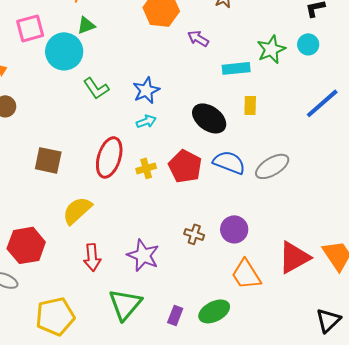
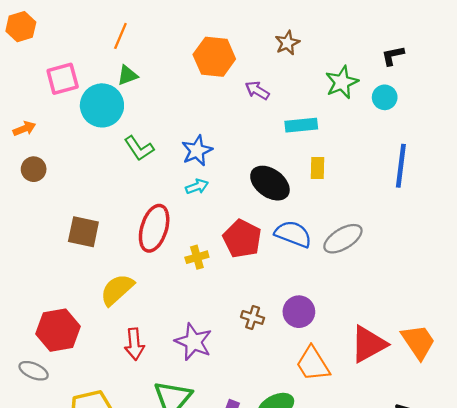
green star: (271, 49) -> (342, 82), moved
blue line: (322, 103) -> (401, 166), turned -42
yellow cross: (146, 168) -> (197, 257), moved

